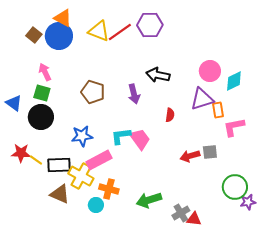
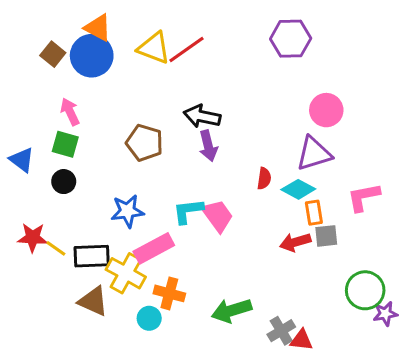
purple hexagon: (150, 25) -> (291, 39), moved
black arrow: (158, 75) -> (202, 116), moved
cyan diamond: (234, 81) -> (298, 189), moved, turned 55
orange rectangle: (218, 110) -> (314, 213), moved
black circle: (41, 117) -> (64, 182), size x0.6

